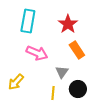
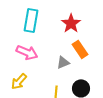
pink arrow: (37, 53) -> (27, 52), moved
gray triangle: (62, 72) -> (63, 62), moved, turned 32

